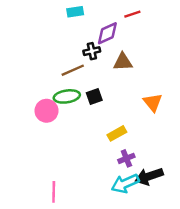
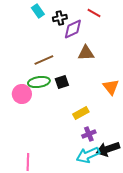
cyan rectangle: (75, 12) -> (38, 11), moved, turned 64
red line: (132, 14) -> (94, 13), turned 48
black cross: (92, 51) -> (60, 18), moved

